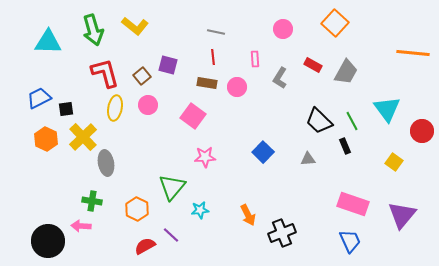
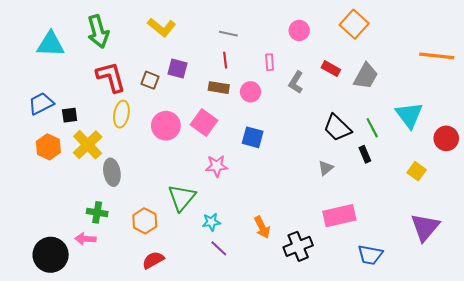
yellow L-shape: (135, 26) -> (162, 27), moved
brown square: (142, 76) -> (150, 80), turned -30
pink circle: (148, 105) -> (166, 126), moved, size x1.4
blue square: (263, 152) -> (253, 137), moved, turned -30
gray triangle: (308, 159) -> (326, 168), turned -35
pink rectangle: (353, 204) -> (339, 216), moved, turned -32
purple line: (171, 235) -> (219, 248), moved
blue trapezoid: (350, 241) -> (370, 255), turned 125

